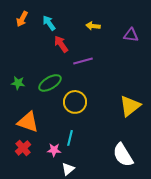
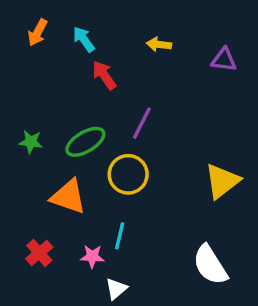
purple line: (83, 61) -> (142, 123), moved, turned -48
orange triangle: (28, 122) -> (68, 197), moved

